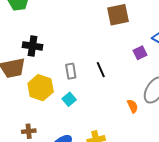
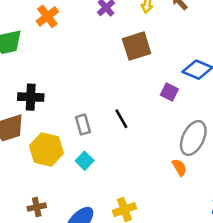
purple square: (140, 53) -> (169, 92), turned -32
orange semicircle: (133, 106) -> (179, 167), moved

